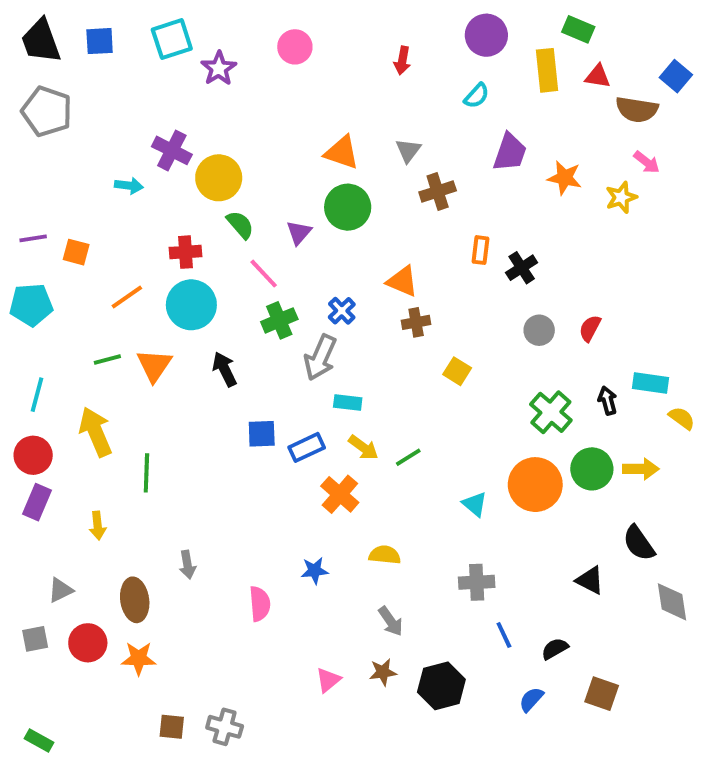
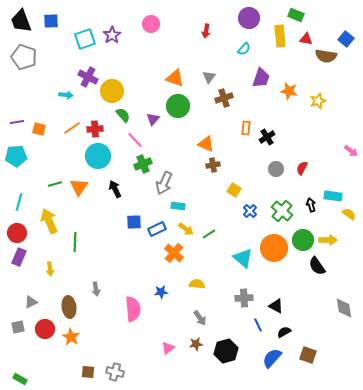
cyan square: (172, 39) -> (85, 39), moved
pink arrow: (647, 162) -> (351, 151), moved
orange line: (127, 297) -> (72, 128), moved
blue cross: (342, 311) -> (250, 211), moved
cyan triangle: (475, 504) -> (243, 258), size x1.5
black semicircle: (639, 543) -> (317, 266), moved
black triangle: (590, 580) -> (276, 306), moved
pink semicircle: (260, 604) -> (133, 309), size x1.4
orange star: (139, 658) -> (71, 337), turned 30
blue semicircle: (531, 699) -> (272, 358), size x1.5

